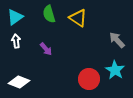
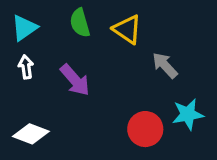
gray arrow: (117, 40) -> (165, 65), moved
purple arrow: (46, 49) -> (75, 80), size x1.5
cyan star: (115, 70) -> (188, 114), turned 30

